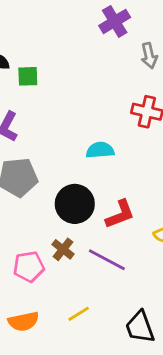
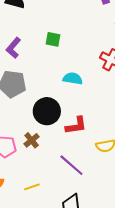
green square: (28, 76) -> (53, 39), moved
purple line: (107, 260) -> (71, 165), moved

